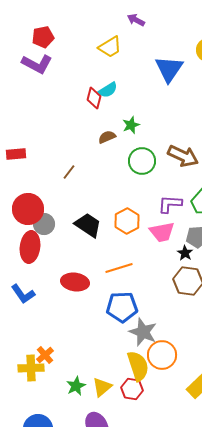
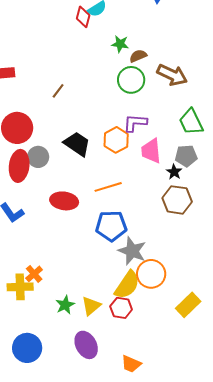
green star: (131, 125) -> (120, 44), turned 30
brown semicircle: (107, 137) -> (138, 56), moved
purple L-shape: (170, 204) -> (135, 123), moved
gray circle: (44, 224) -> (38, 157), moved
pink trapezoid: (162, 232) -> (151, 151), turned 96
yellow semicircle: (138, 366) -> (127, 285), turned 52

